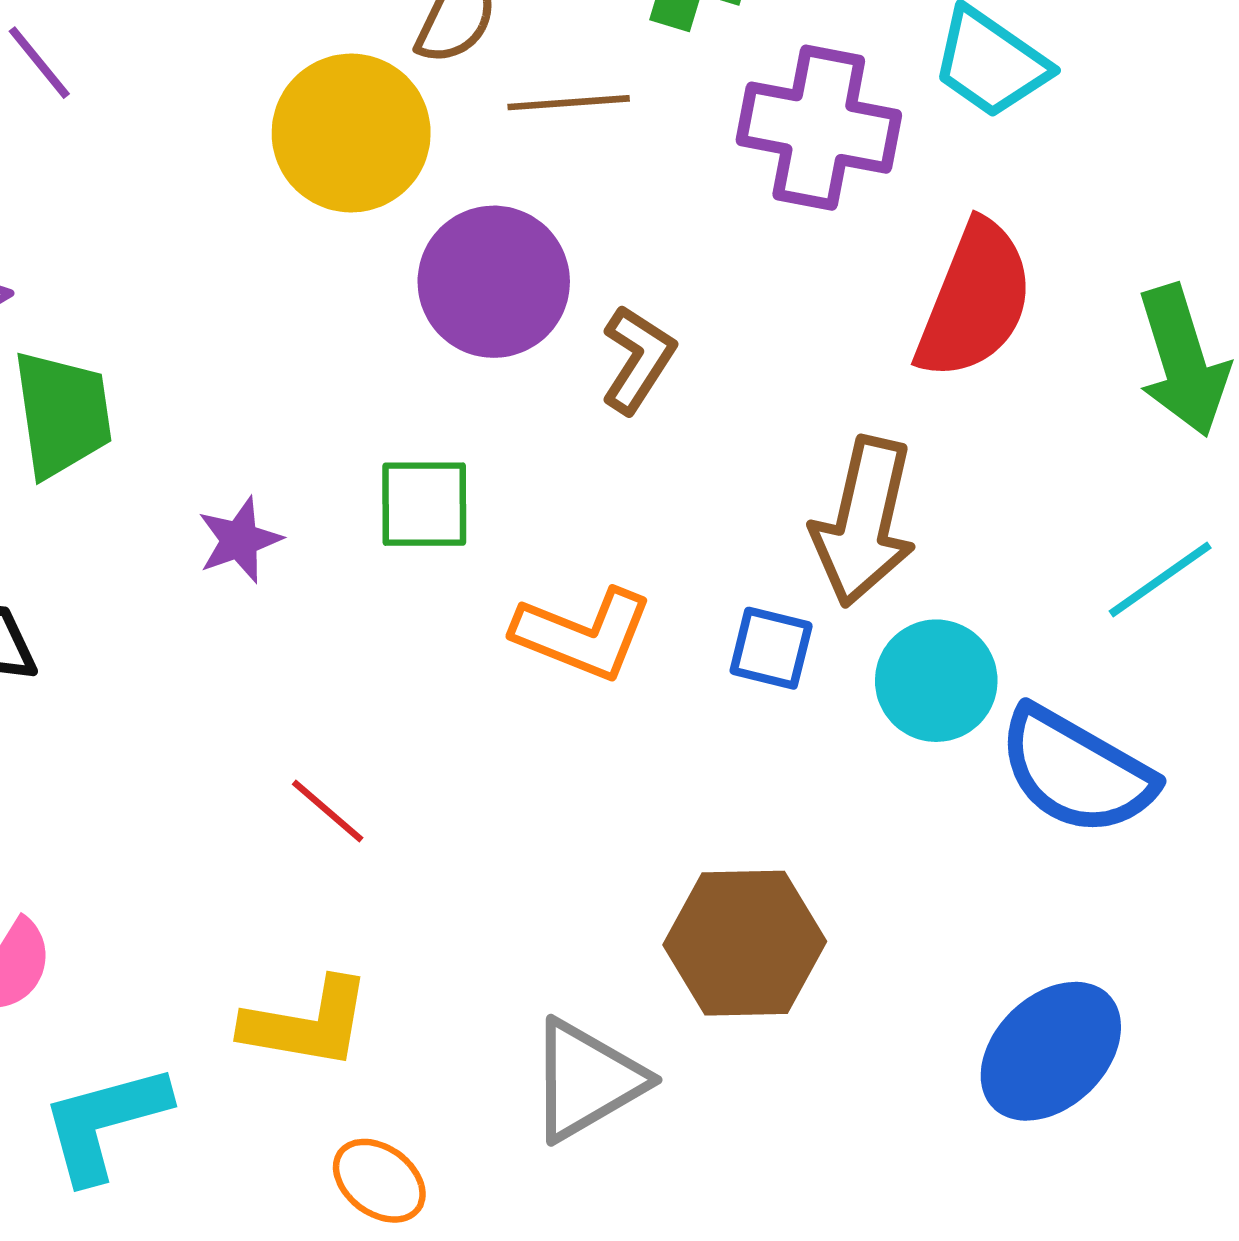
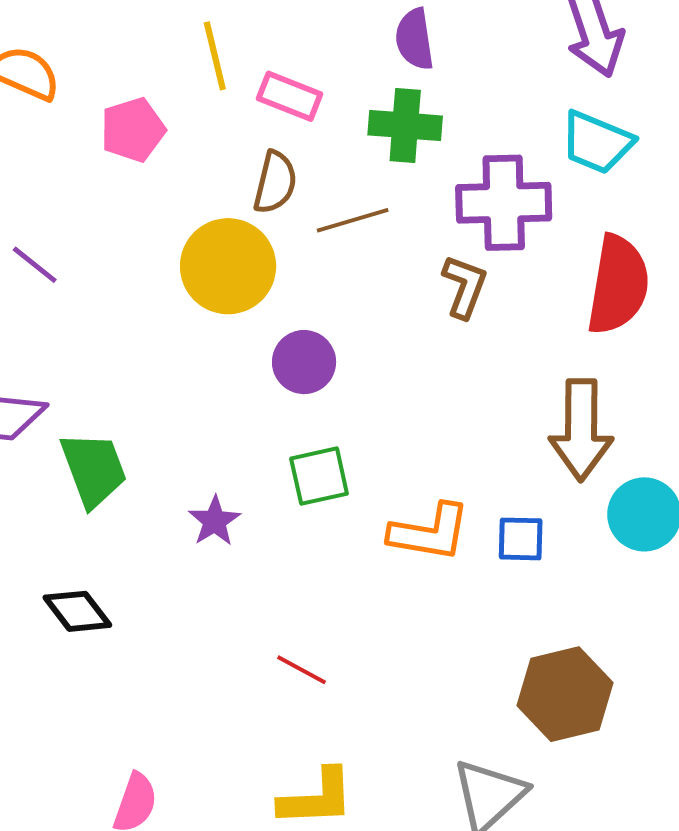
purple circle: (494, 282) -> (304, 362), moved, size x0.7
brown L-shape: (638, 359) -> (465, 286), moved
blue square: (771, 648) -> (521, 539), moved

